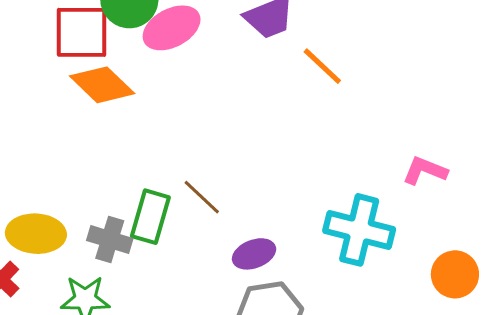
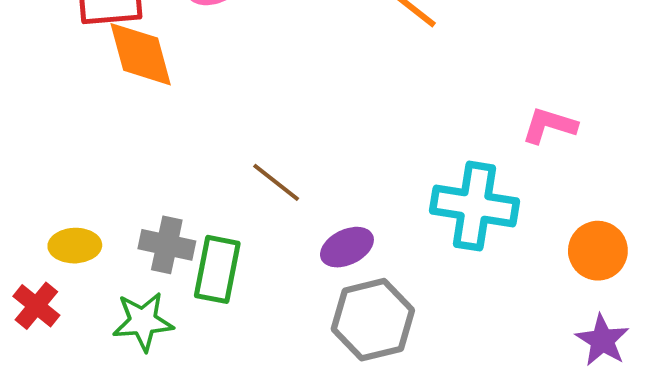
orange diamond: (102, 85) -> (141, 54), turned 36
green rectangle: (150, 217) -> (217, 269), moved
yellow ellipse: (36, 234) -> (75, 246), size x0.7

